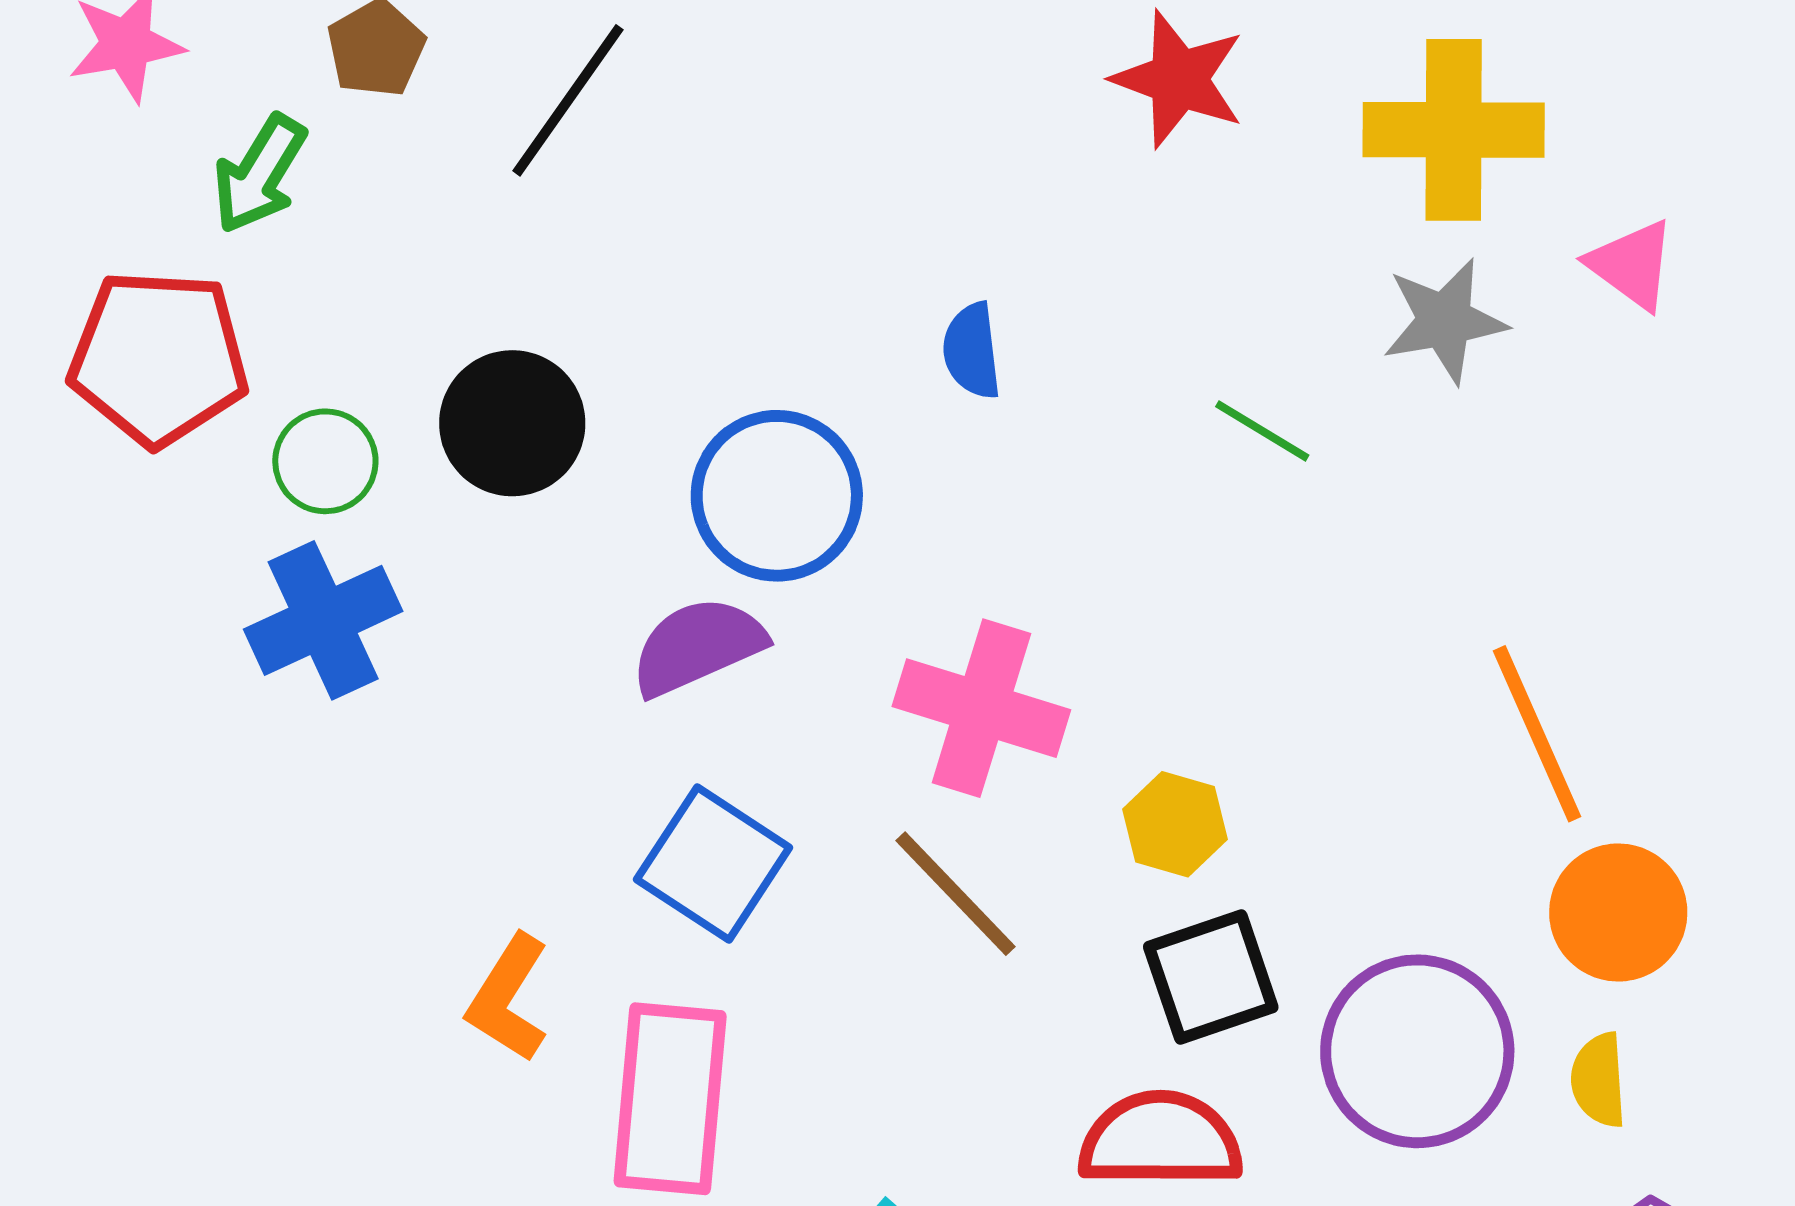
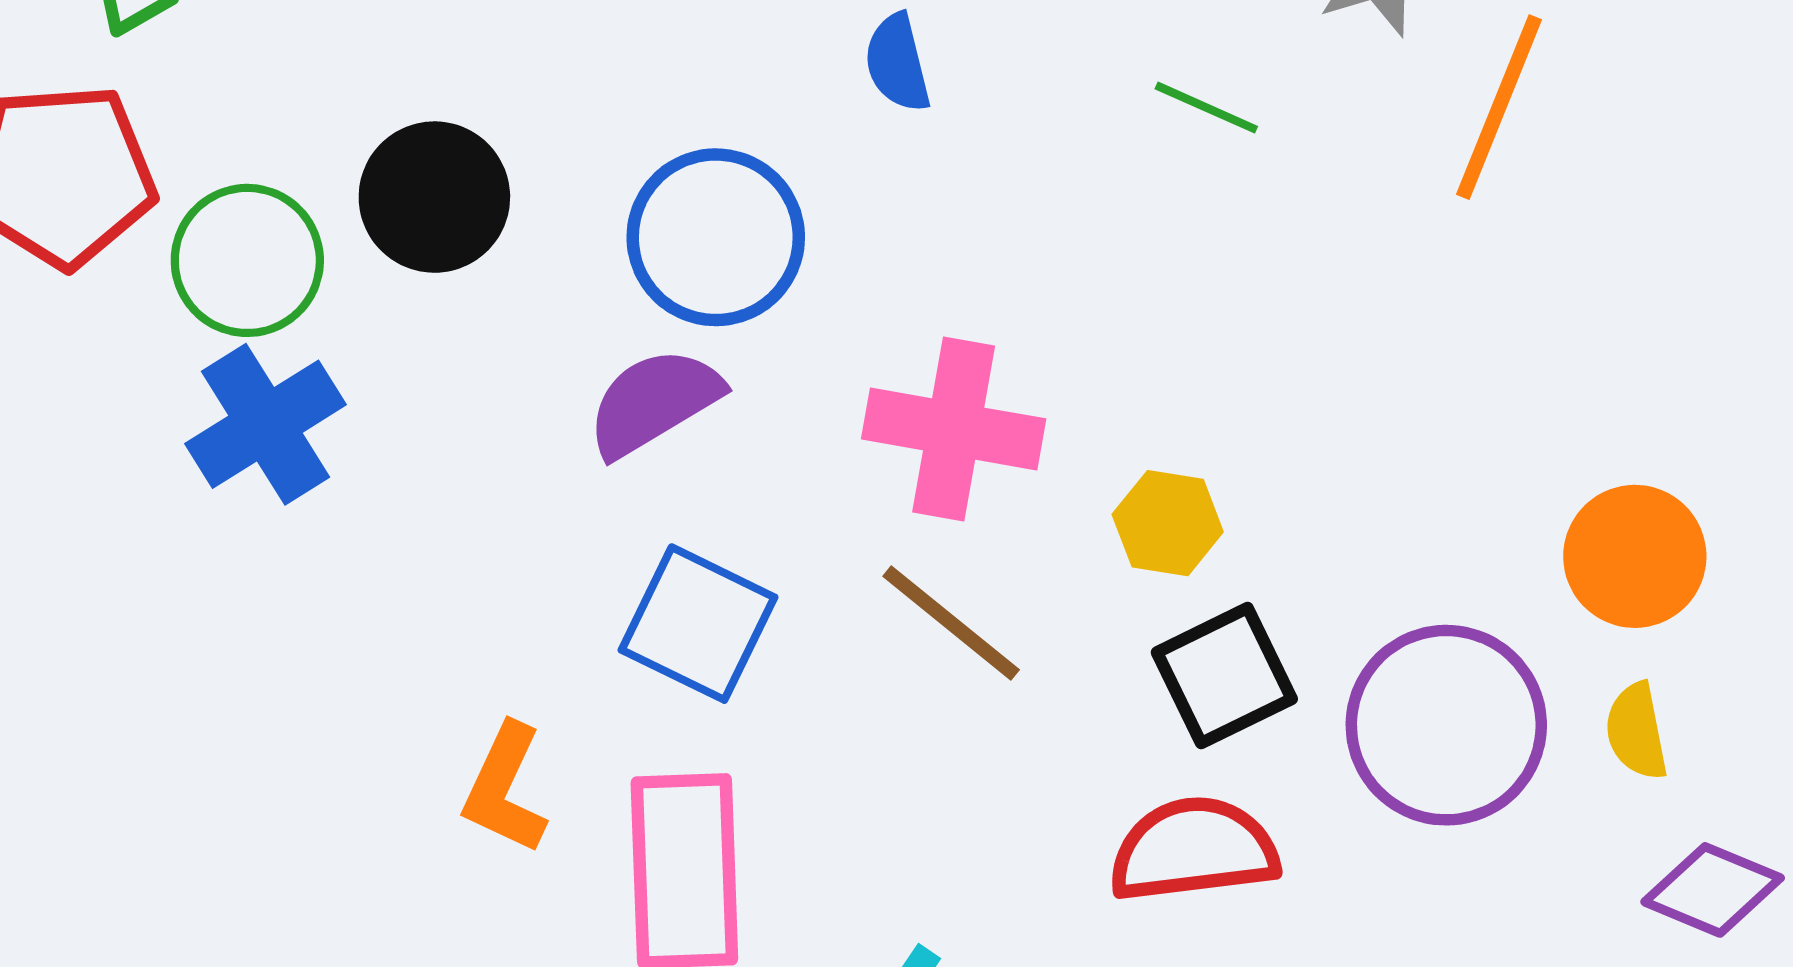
green circle: (325, 461) -> (247, 260), size x1.4
orange line: (1537, 734) -> (1499, 107), moved, turned 53

